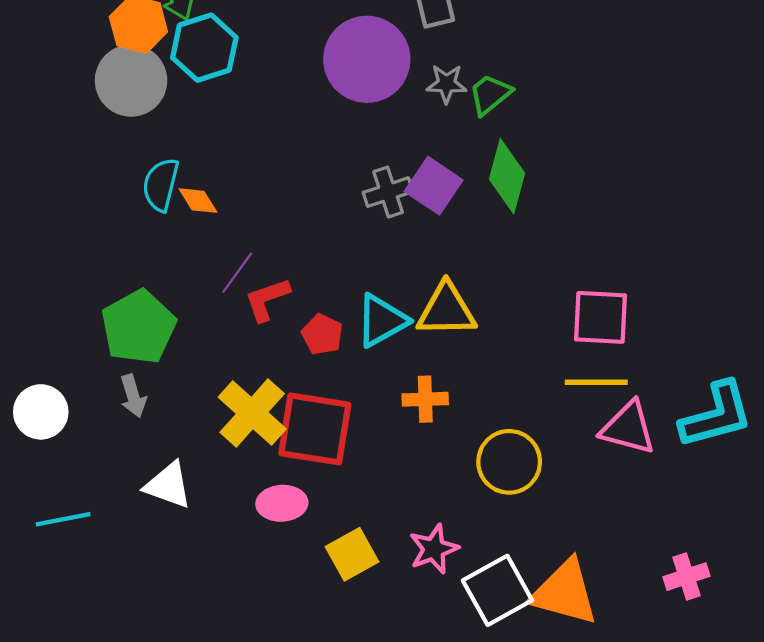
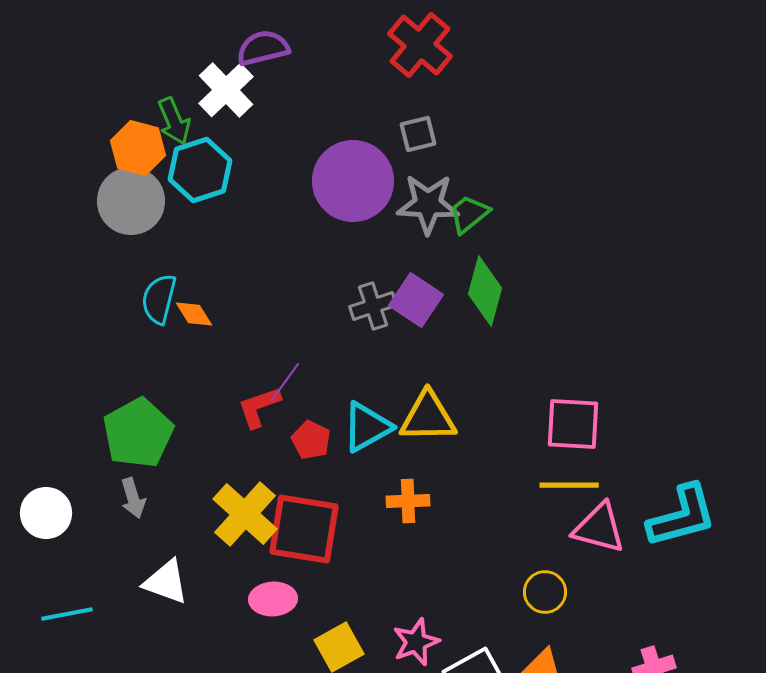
gray star: (446, 84) -> (428, 204), size x1.6
purple line: (237, 273) -> (285, 382), moved
yellow circle: (509, 462) -> (545, 592), moved, size x0.7

